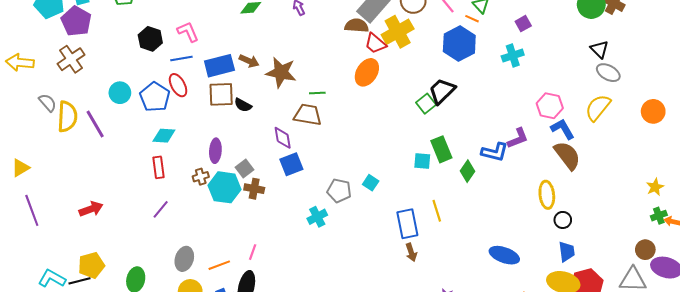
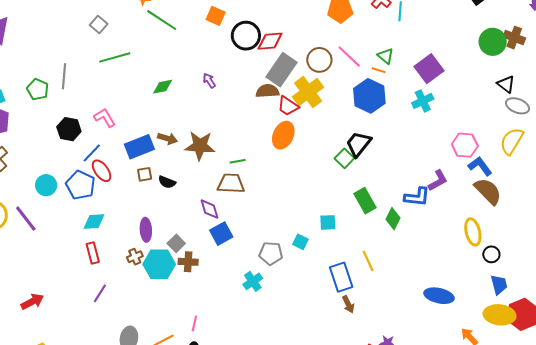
purple square: (523, 24) -> (429, 69), size x1.8
blue line: (181, 58) -> (92, 153), moved, turned -30
brown square: (221, 94) -> (145, 174), size x0.6
cyan square: (422, 161) -> (328, 222), moved

